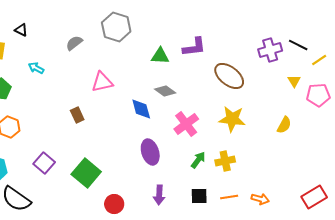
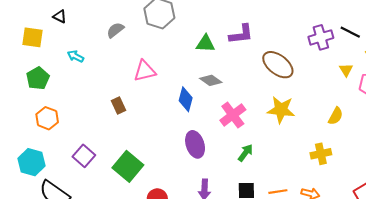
blue diamond: (141, 109) -> (186, 99), turned 30
yellow cross: (225, 161) -> (321, 154), moved

